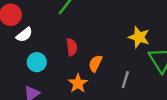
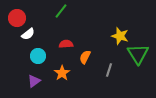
red semicircle: (72, 47) -> (66, 44), turned -88
orange star: (78, 83) -> (62, 73), moved

